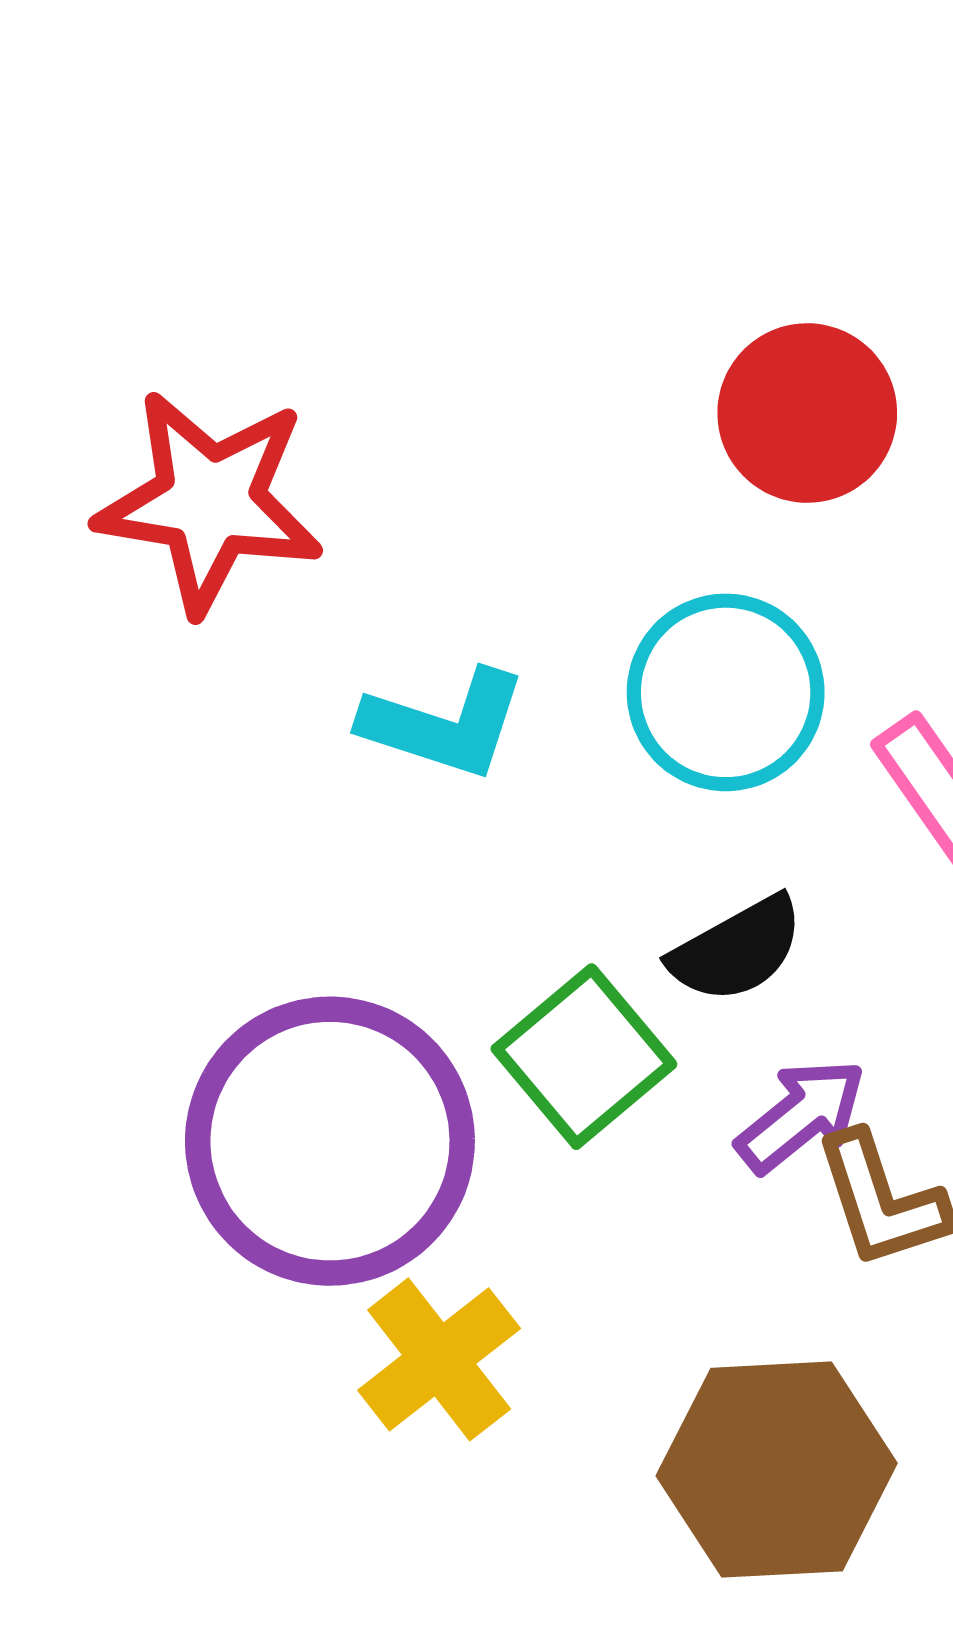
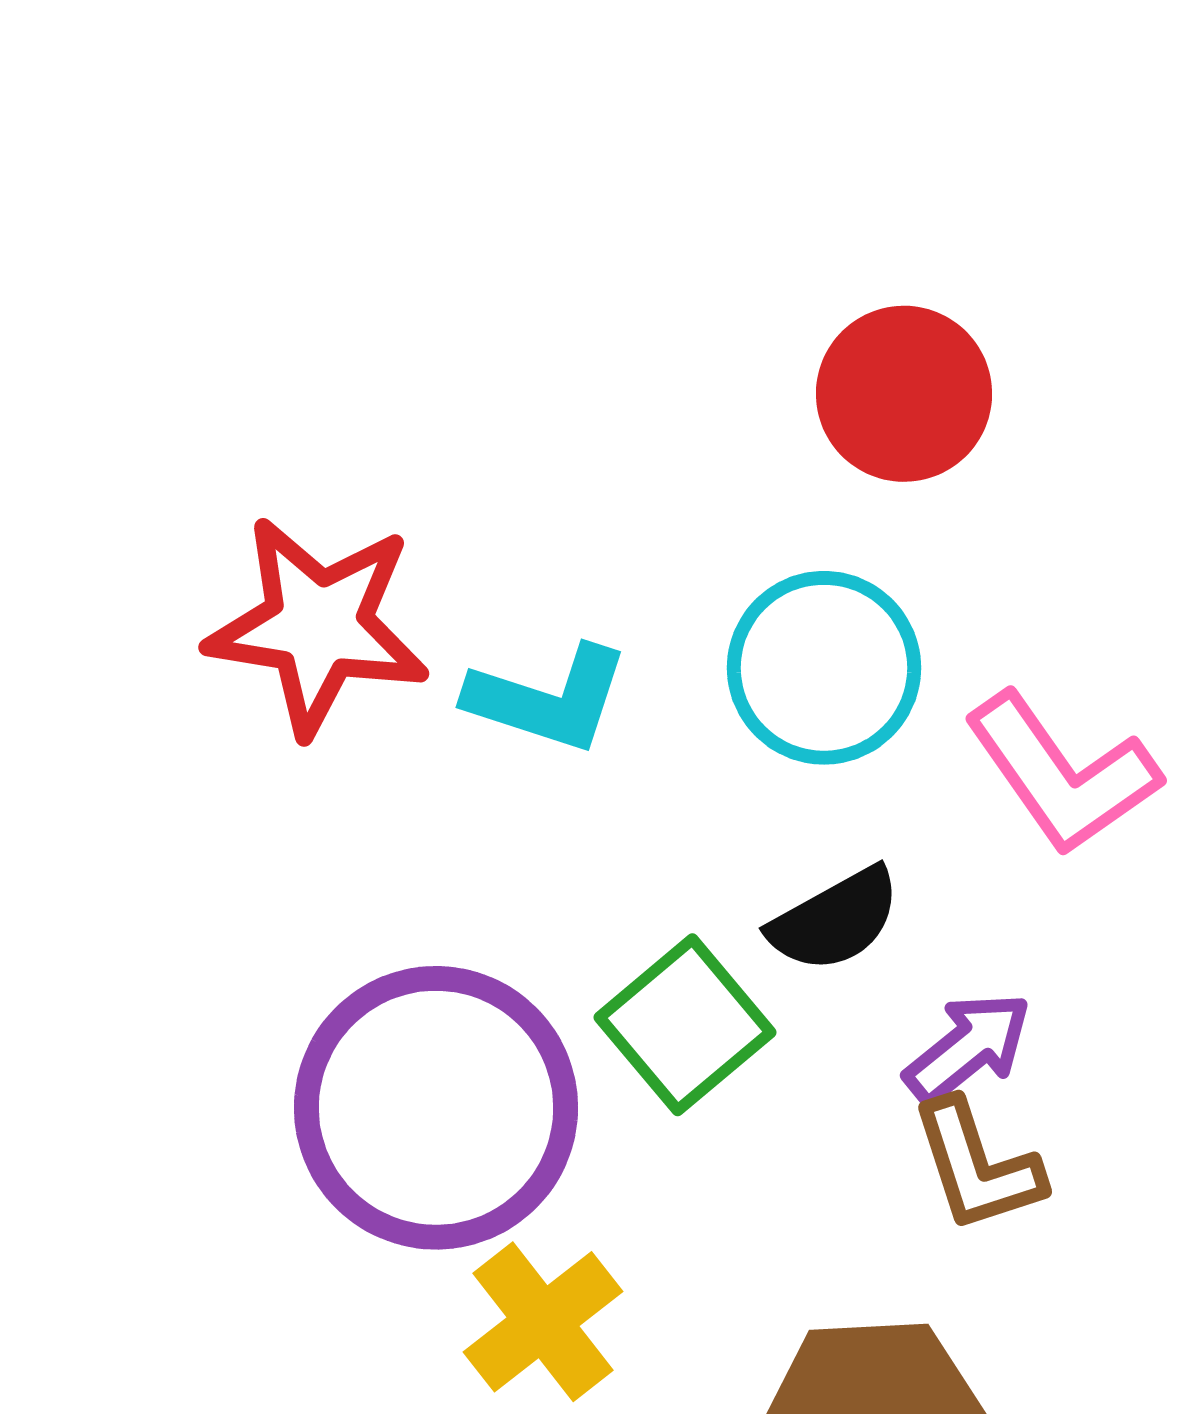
red star: (210, 502) -> (318, 626), moved
purple arrow: (801, 1116) -> (968, 1048), moved

